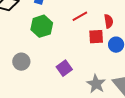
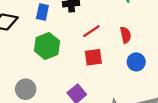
red square: (96, 37) -> (93, 57), moved

